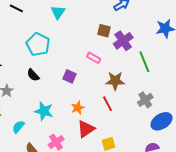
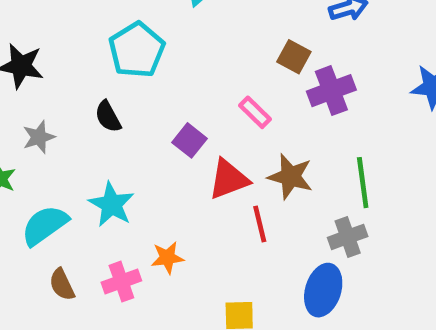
green line: (144, 62) -> (363, 183), moved
orange star: (78, 108) -> (167, 258), moved
blue ellipse: (162, 121) -> (323, 290), moved, turned -55
cyan semicircle: (18, 127) -> (45, 225), size x1.5
red triangle: (86, 129) -> (229, 179), moved

